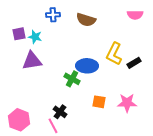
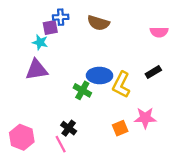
pink semicircle: (135, 15) -> (159, 32), moved
purple square: (19, 34) -> (50, 27), moved
yellow L-shape: (114, 54) -> (121, 85), moved
orange square: (99, 102) -> (120, 128), moved, turned -32

